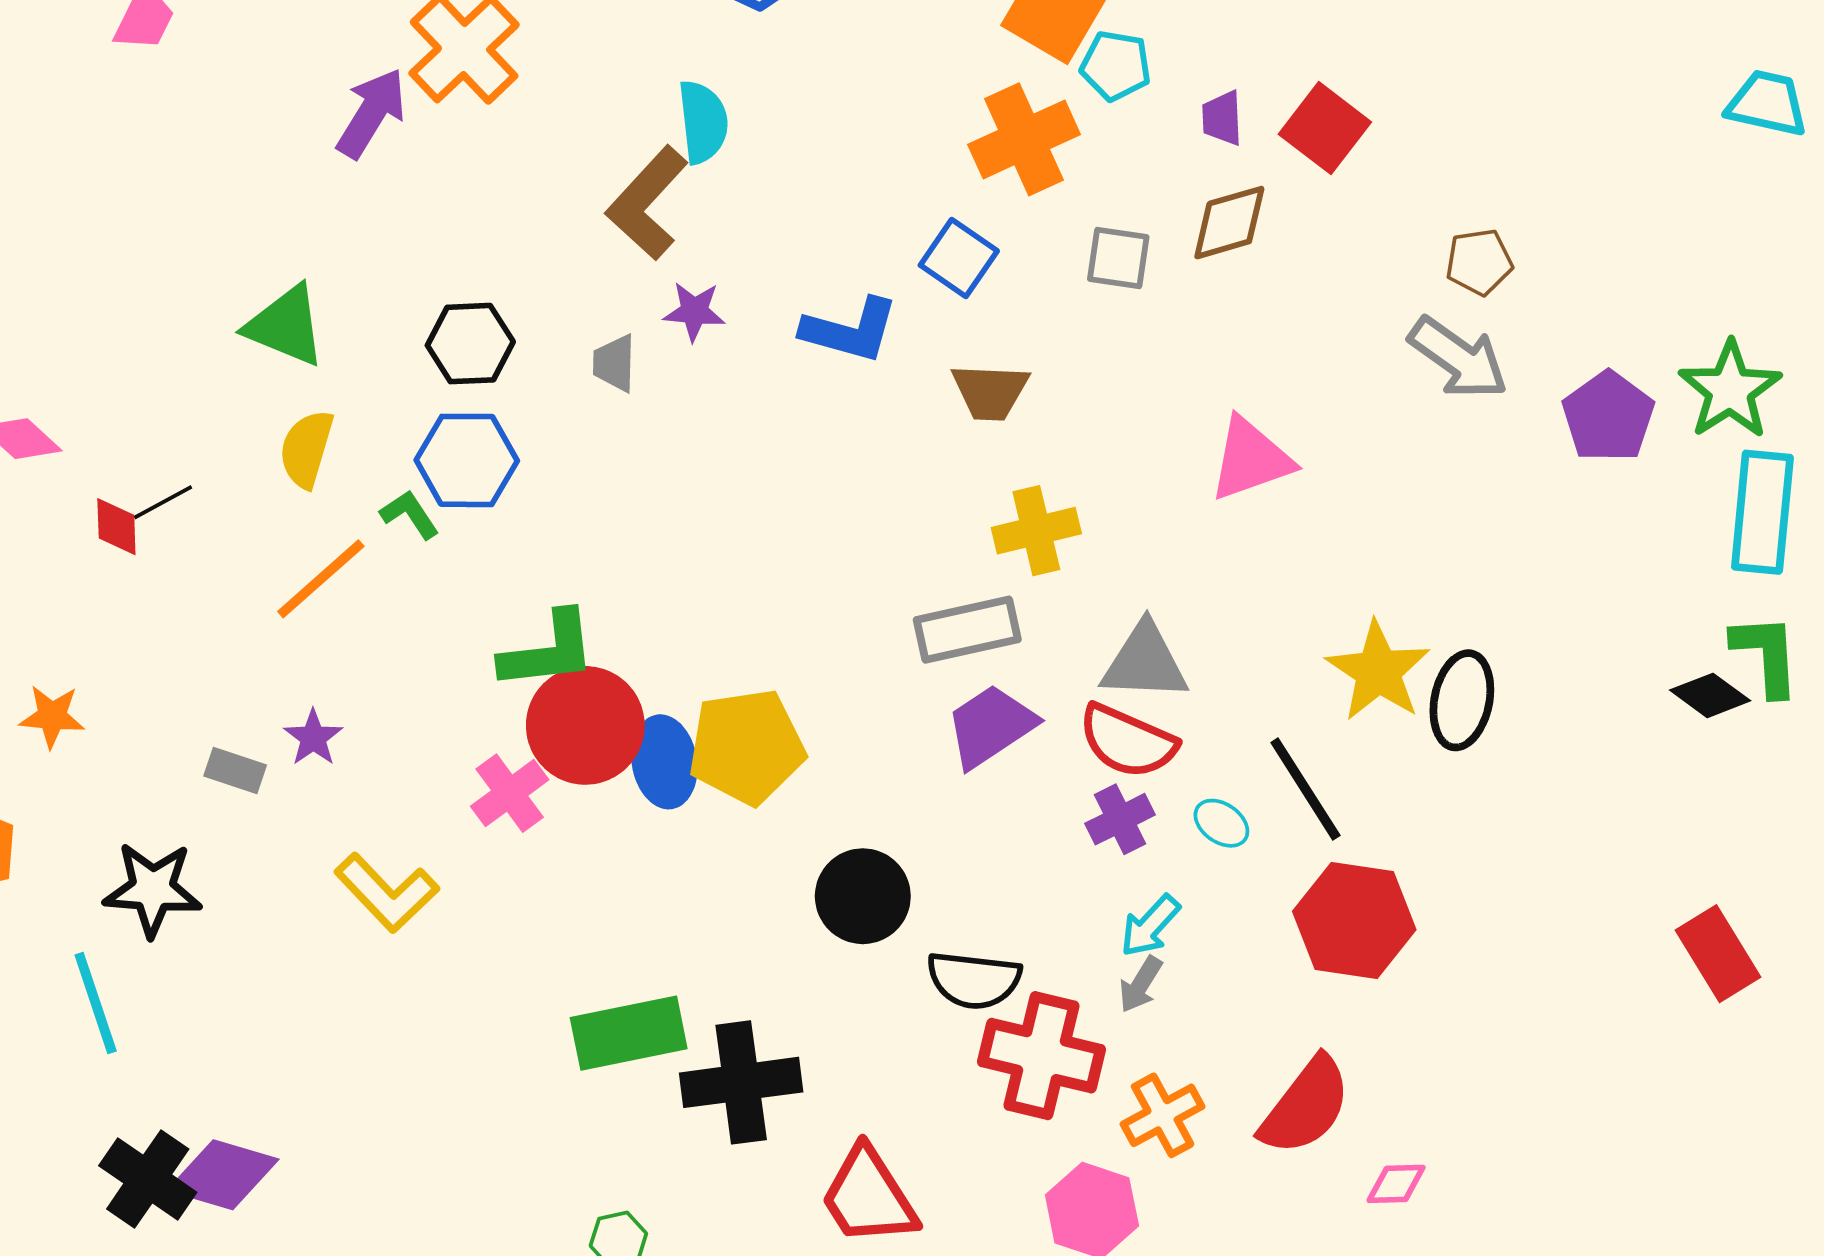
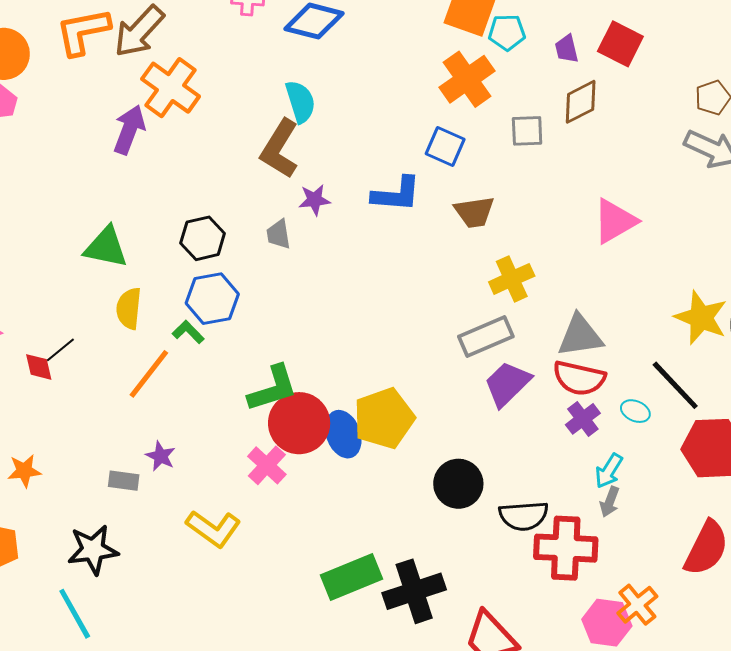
orange cross: (1163, 1115) -> (637, 605), moved

